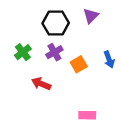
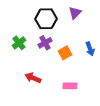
red arrow: (41, 84) -> (33, 78), moved
pink rectangle: (87, 115) -> (70, 86), moved

